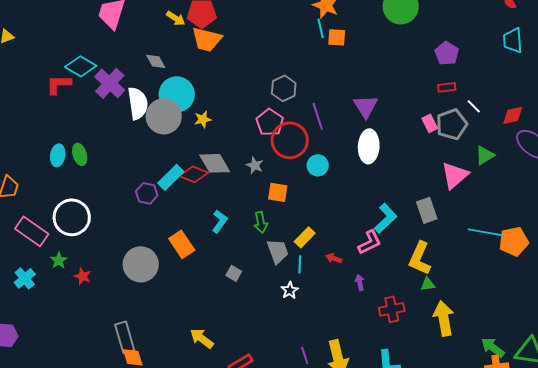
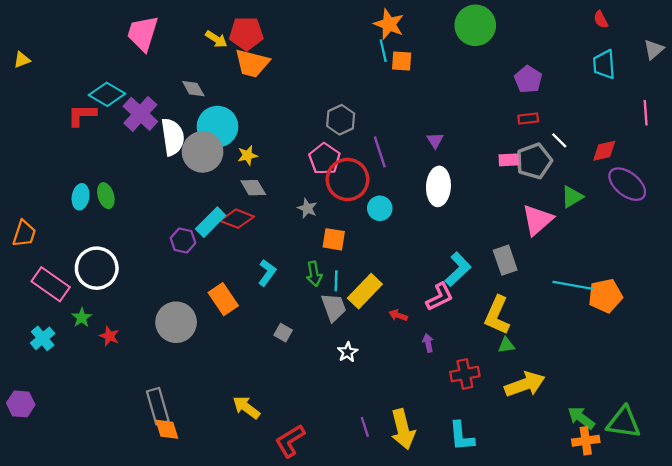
purple triangle: (366, 106) -> (435, 140), size x0.6
pink rectangle: (430, 123) -> (509, 160), turned -66
gray diamond: (215, 163) -> (253, 188), moved, size x0.7
yellow rectangle: (305, 237) -> (365, 291), size x1.4
cyan line: (300, 264) -> (336, 281), moved
yellow arrow: (444, 318) -> (525, 384), turned 80

